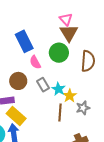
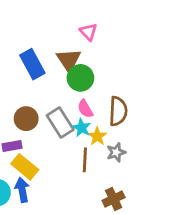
brown triangle: (69, 33) -> (69, 60), moved
brown semicircle: (88, 61) -> (118, 111), moved
pink semicircle: (35, 62) -> (85, 109), moved
gray rectangle: (43, 85) -> (60, 123), size x1.5

